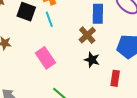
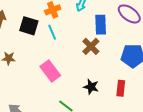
black star: (92, 60) -> (91, 87), moved

